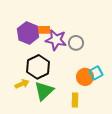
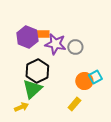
yellow arrow: (22, 84) -> (21, 107), moved
green triangle: (44, 91) -> (32, 89), moved
yellow rectangle: (75, 100) -> (74, 104), turned 40

